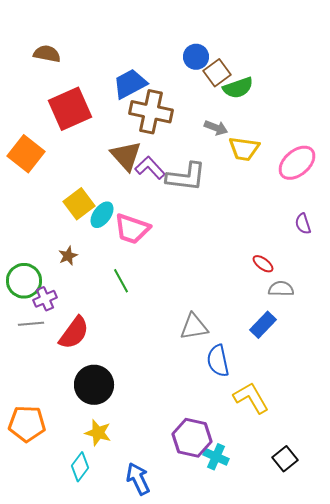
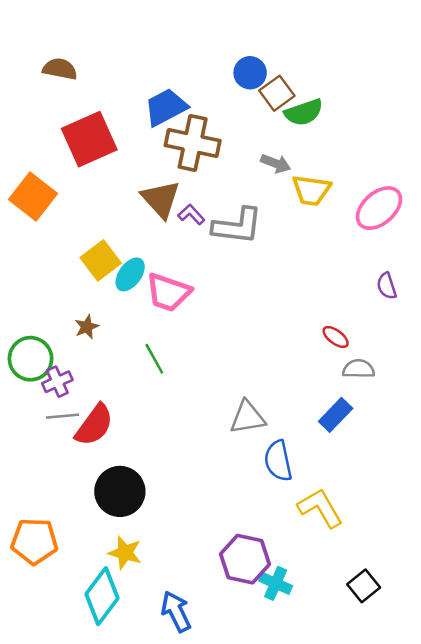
purple L-shape: (150, 168) -> (191, 214), size x0.7
gray line: (31, 324) -> (62, 416), moved
cyan diamond: (80, 467) -> (102, 596), size x1.5

